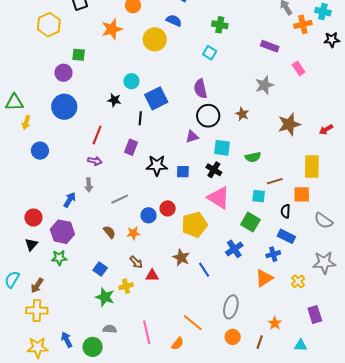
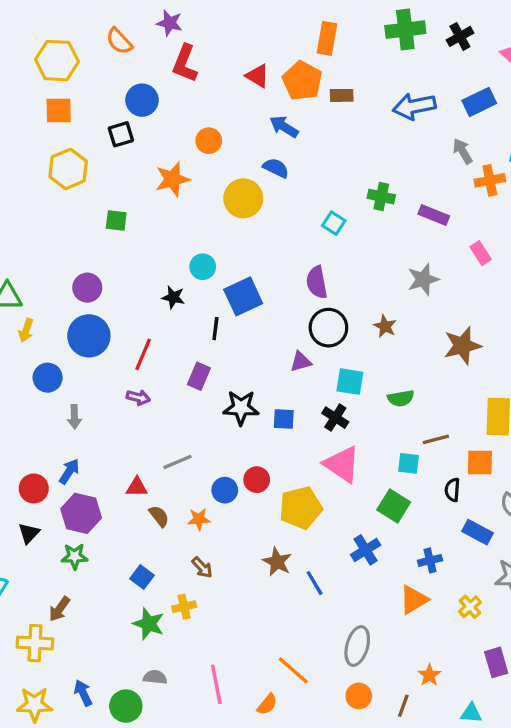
green cross: (220, 25) -> (381, 197), moved
purple circle: (63, 73) -> (87, 288), moved
blue circle: (64, 107) -> (89, 336), moved
gray arrow: (89, 185) -> (74, 417), moved
blue arrow: (70, 200) -> (69, 471), moved
blue rectangle: (286, 236) -> (478, 532), moved
red triangle: (152, 275) -> (137, 487), moved
brown arrow: (37, 286) -> (59, 609), moved

